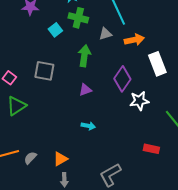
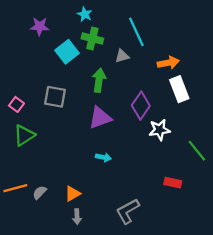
cyan square: (55, 30) -> (67, 52), size x1.5
orange arrow: (134, 40) -> (168, 63), moved
purple triangle: (85, 90) -> (100, 118), size x1.6

